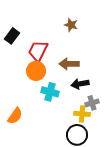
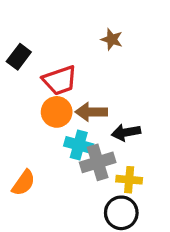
red trapezoid: (38, 51) -> (60, 80), turned -135
brown arrow: (69, 64) -> (91, 112), moved
gray cross: (92, 103) -> (98, 162), moved, size x1.5

